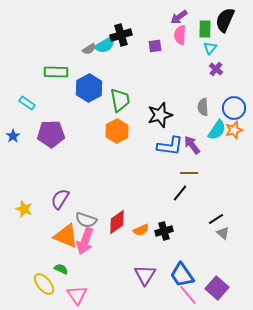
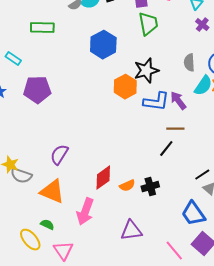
blue hexagon: (89, 88) -> (103, 45), moved
green trapezoid: (120, 100) -> (148, 24), moved
orange hexagon: (117, 131) -> (125, 87), moved
purple semicircle: (60, 199) -> (59, 155), moved
gray semicircle: (86, 220) -> (21, 176), moved
pink arrow: (85, 241) -> (85, 212), moved
purple triangle: (145, 275) -> (131, 231), turned 50
blue trapezoid: (182, 275) -> (193, 214), moved

